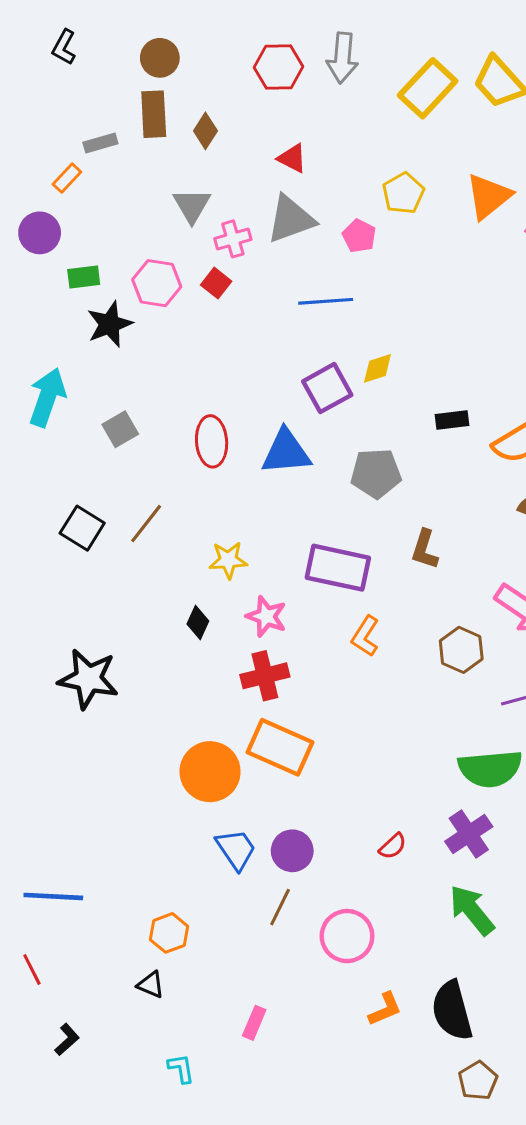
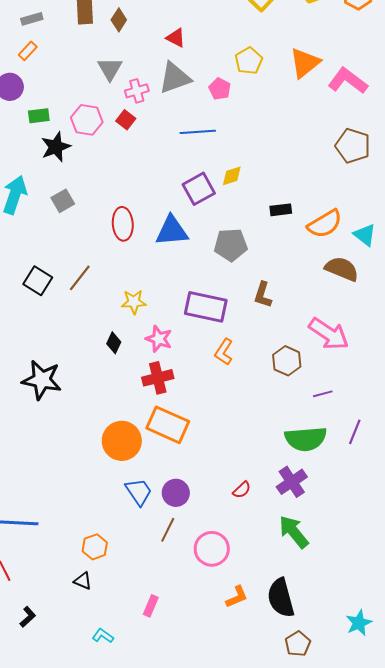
gray rectangle: (100, 143) -> (32, 19), moved
gray square: (120, 429) -> (63, 201), moved
cyan L-shape: (181, 1068) -> (103, 636), turned -45

